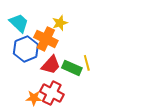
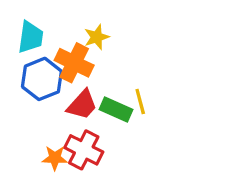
cyan trapezoid: (19, 23) -> (31, 37), turned 55

